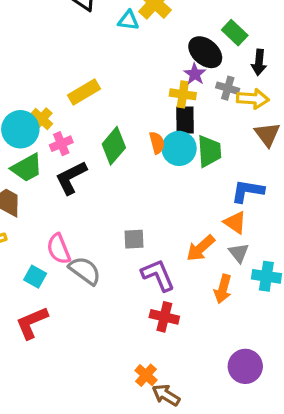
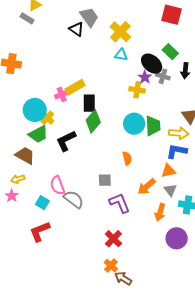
cyan triangle: (128, 20) -> (121, 55), moved
gray cross: (228, 88) -> (163, 76), moved
yellow arrow: (253, 99) -> (179, 133), moved
yellow cross: (41, 119) -> (47, 118), moved
black rectangle: (185, 120) -> (89, 103), moved
orange semicircle: (157, 143) -> (127, 158), moved
pink cross: (61, 144) -> (62, 94), moved
orange triangle: (235, 222) -> (168, 171), turned -49
red cross: (164, 317) -> (113, 239), moved, turned 30
purple circle: (245, 366) -> (177, 238), moved

